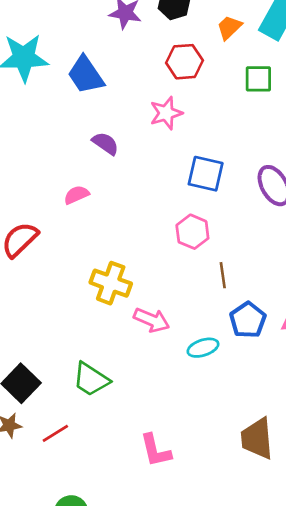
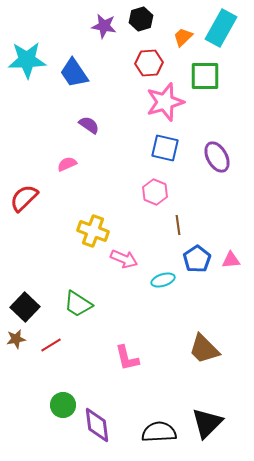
green square: (258, 79) -> (205, 76), size x1.4
pink star: (166, 113) -> (165, 102), moved, size x1.5
brown trapezoid: (257, 439) -> (204, 349), turned -40

